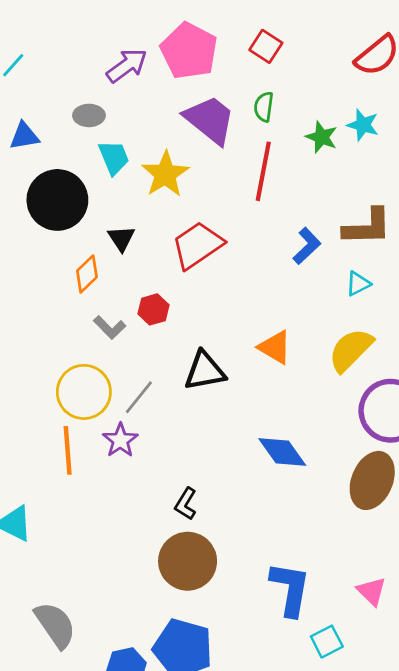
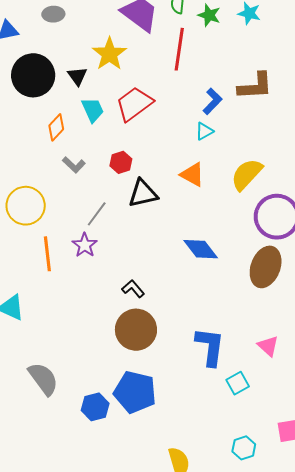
green star: (322, 137) -> (209, 15), moved
cyan trapezoid: (114, 157) -> (93, 110), moved
black triangle: (121, 238) -> (77, 76), moved
cyan triangle: (358, 284) -> (204, 131), moved
red hexagon: (153, 309) -> (121, 162), moved
yellow circle: (84, 392) -> (26, 206), moved
black L-shape: (186, 504) -> (133, 289), turned 110

